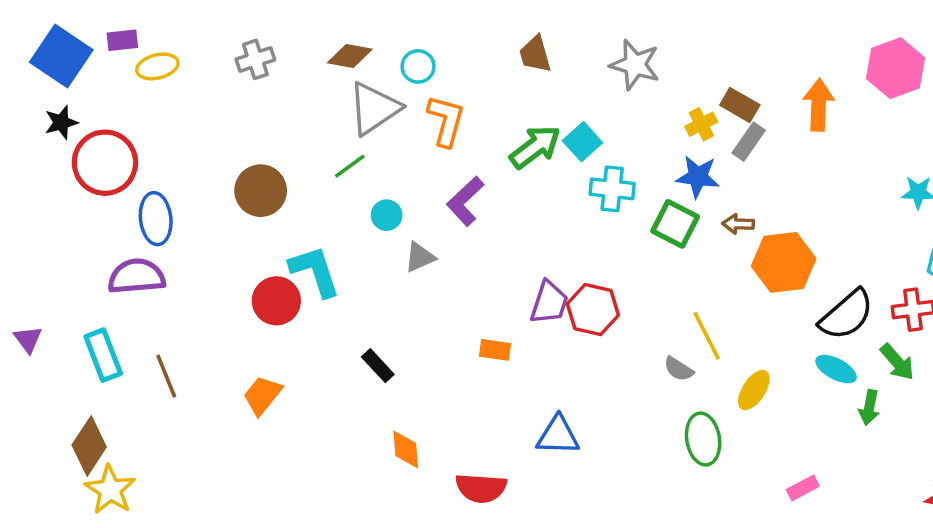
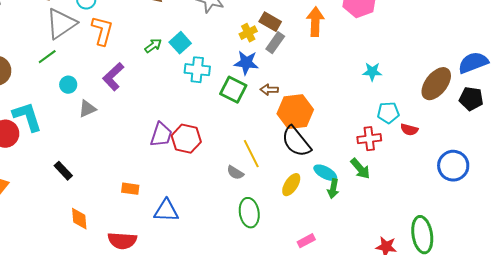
green arrow: (535, 147) -> (153, 46), size x0.6
black semicircle: (847, 315) -> (296, 142), moved, turned 92
orange rectangle: (495, 350) -> (130, 189), moved
yellow ellipse: (754, 390) -> (291, 185), moved
green arrow: (869, 408) -> (333, 189), moved

